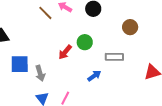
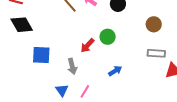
gray rectangle: (114, 57) -> (156, 53), moved
gray arrow: (40, 73) -> (72, 66), moved

